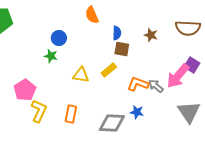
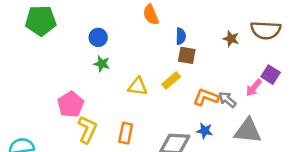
brown star: (151, 35) -> (231, 39), moved
blue circle: (59, 38) -> (98, 37), moved
pink arrow: (178, 76) -> (254, 88), size x0.6
gray triangle: (189, 112) -> (248, 131), moved, turned -50

